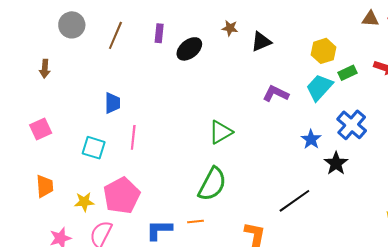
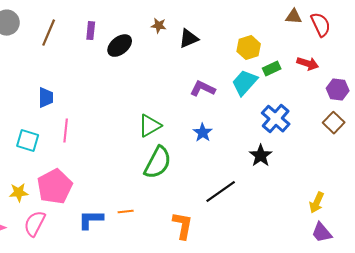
blue star: (311, 139) -> (203, 133), moved
green semicircle: (212, 184) -> (158, 163), moved

